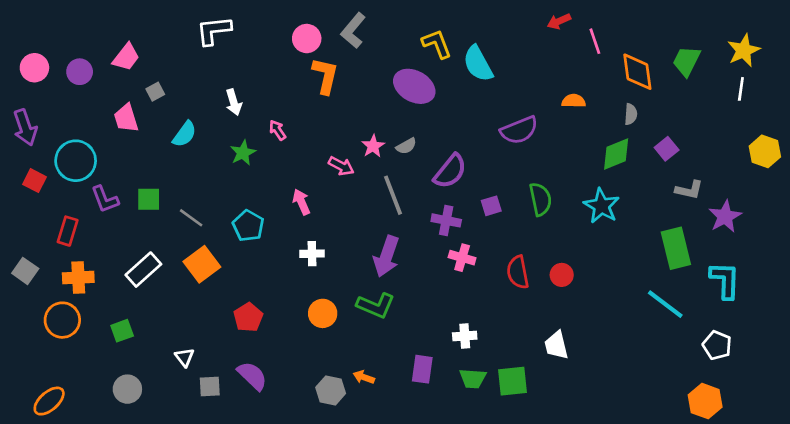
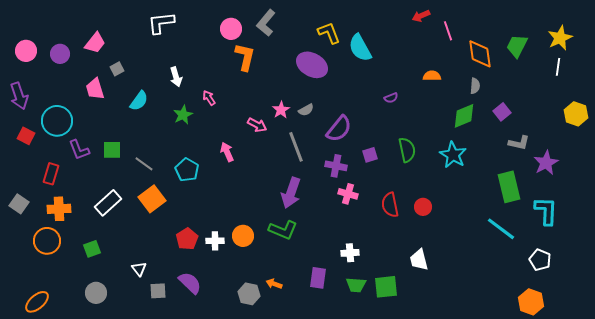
purple semicircle: (519, 130) -> (391, 98), size x0.5
white cross: (312, 254) -> (215, 241), moved

